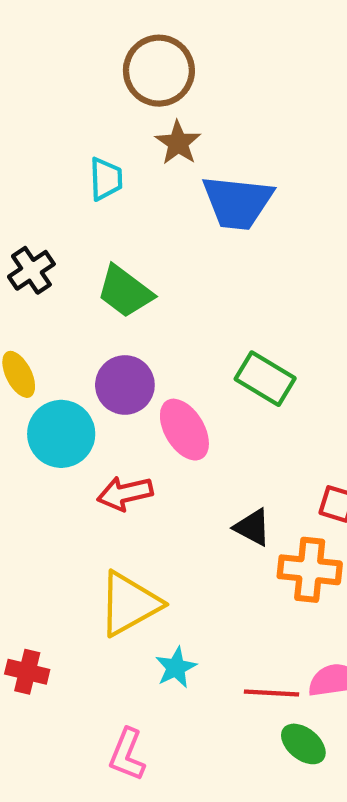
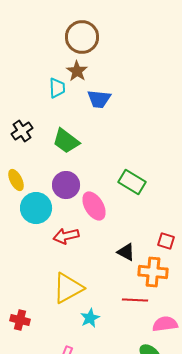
brown star: (178, 143) -> (77, 71), moved
blue trapezoid: (238, 202) -> (99, 99), moved, size x0.7
red line: (271, 693) -> (135, 300), moved

